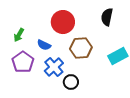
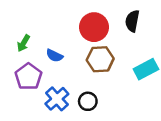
red circle: (63, 22) -> (94, 27), moved
blue cross: (54, 67) -> (57, 99), moved

